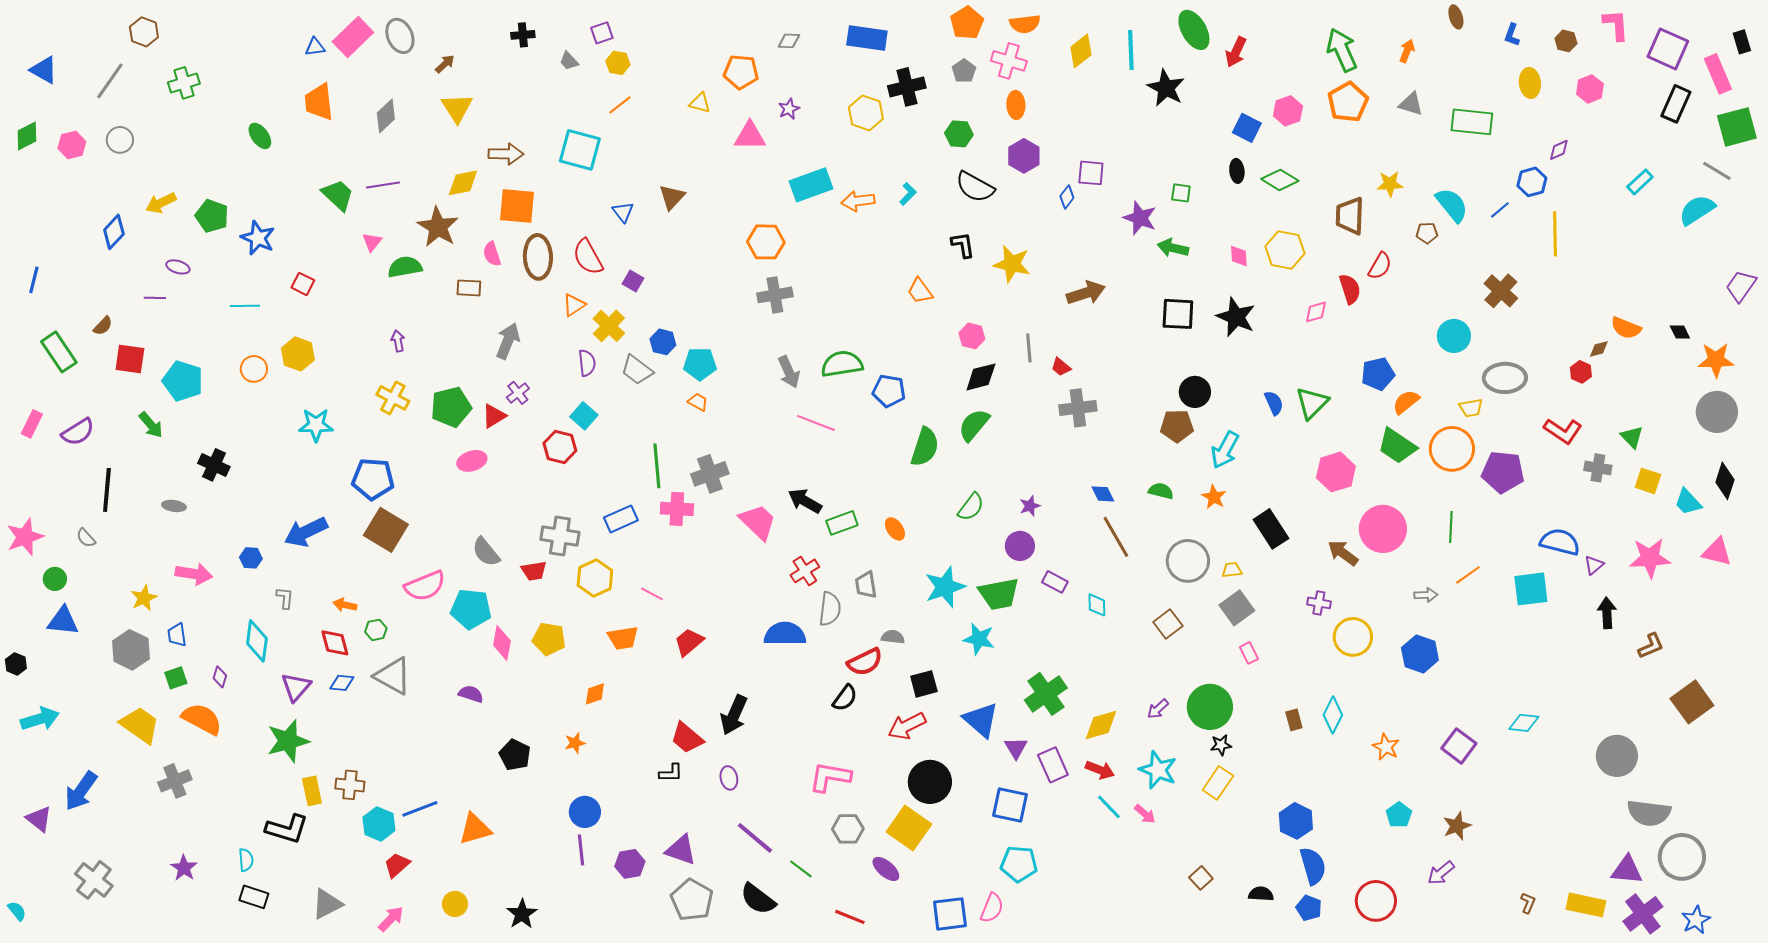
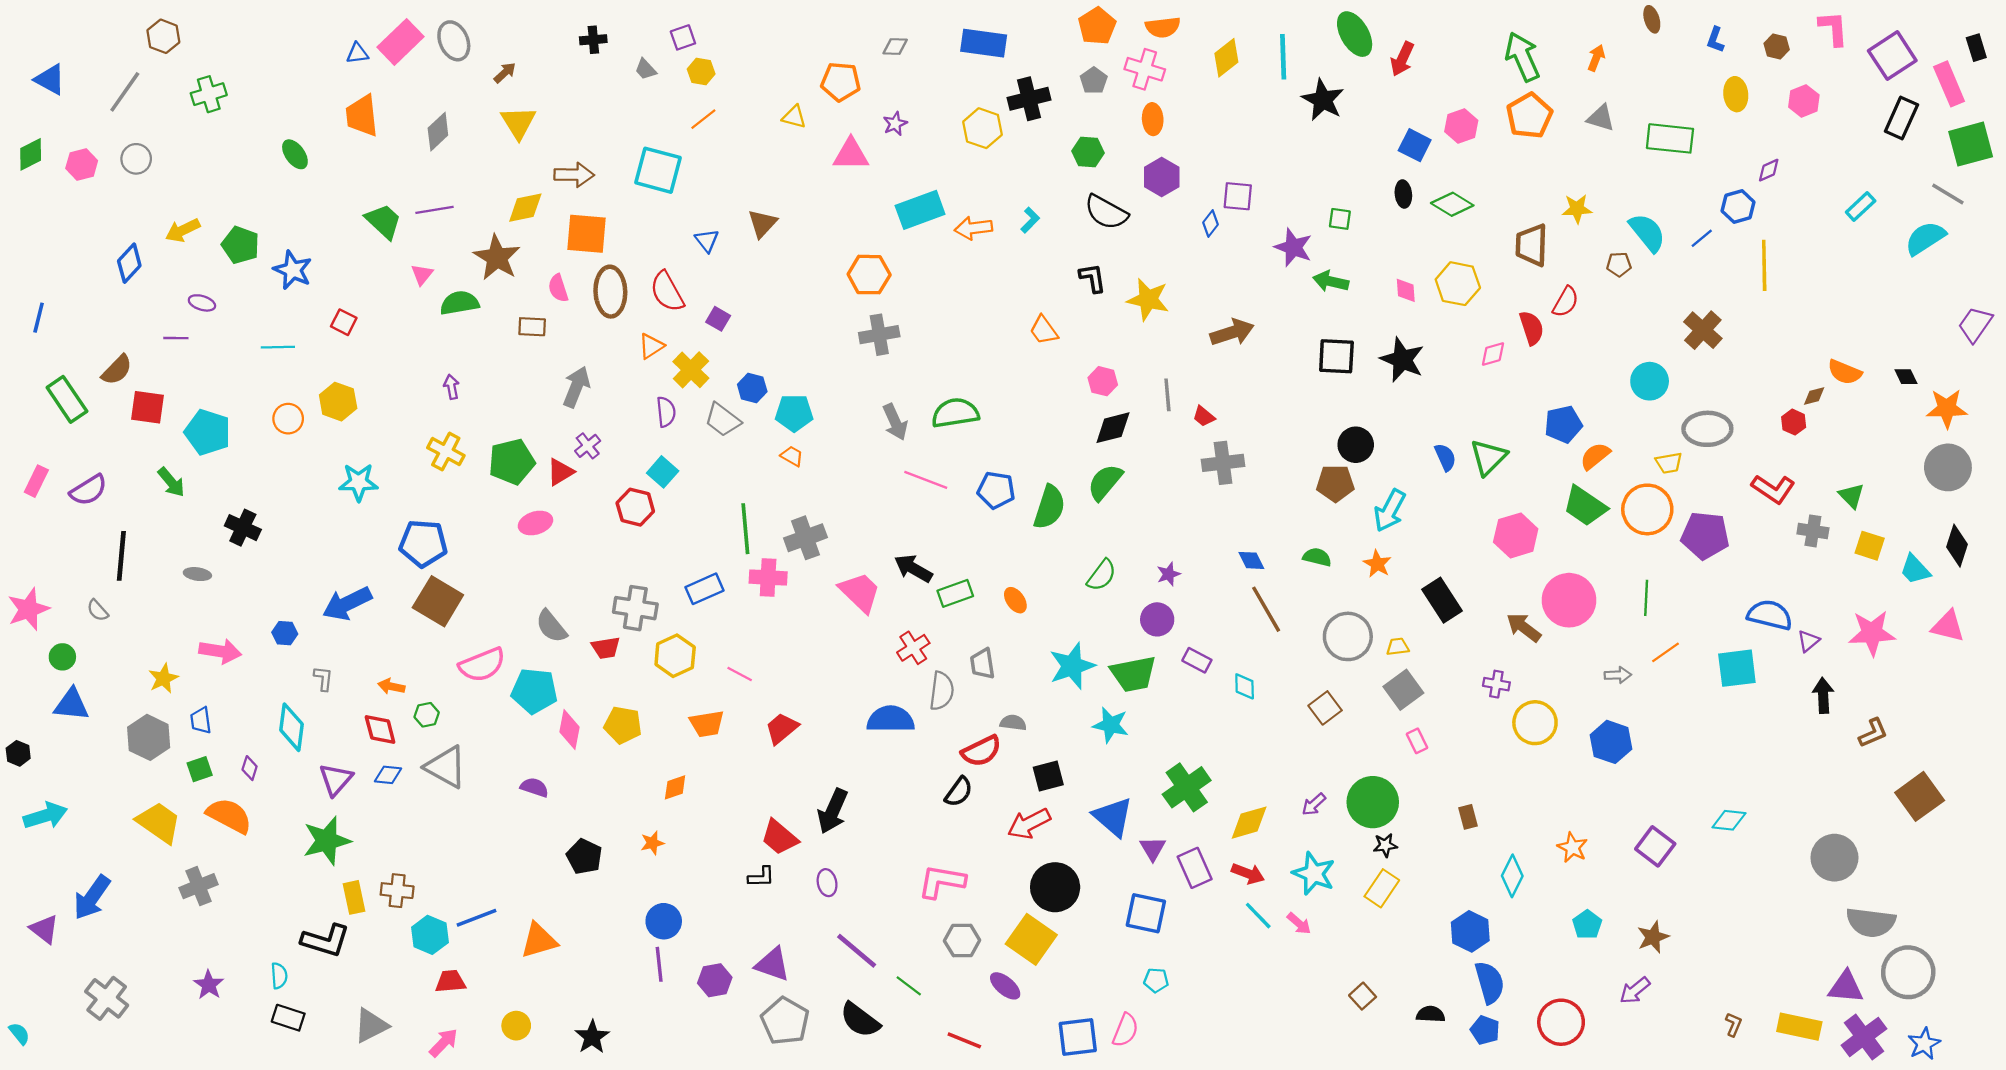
purple square: (1668, 49) -> (1892, 56), turned 33
brown semicircle: (103, 326) -> (117, 370), size x1.4
blue pentagon: (889, 391) -> (996, 490), moved
cyan diamond: (1333, 715) -> (1512, 876), moved
cyan pentagon: (1019, 864) -> (1156, 980), size x0.6
red trapezoid: (397, 865) -> (450, 981), turned 36

